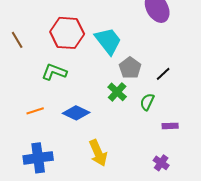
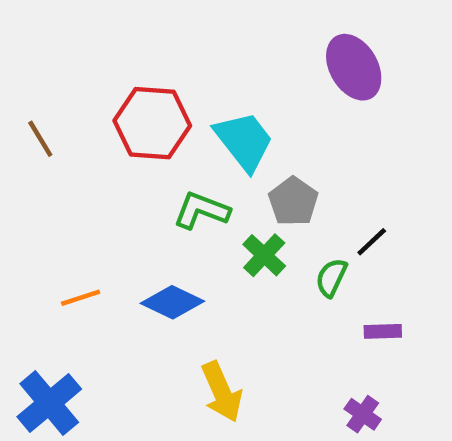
green L-shape: (54, 72) -> (201, 210), moved
black line: (163, 74) -> (372, 242), moved
blue cross: (38, 158) -> (49, 403), moved, turned -32

